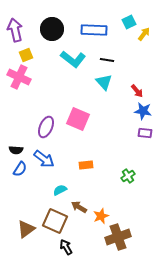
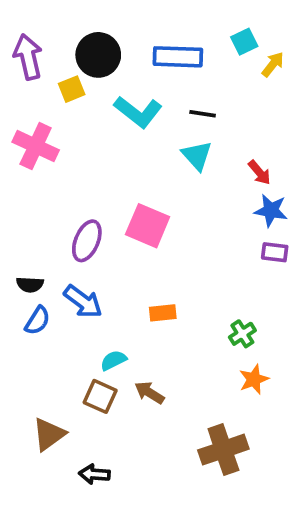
yellow square: (26, 55) -> (72, 89), moved
orange star: (101, 216) -> (254, 379), moved
brown square: (55, 221) -> (100, 396), moved, size x0.7
black arrow: (66, 247) -> (94, 474), moved, turned -56

